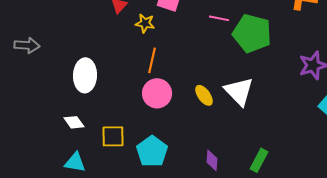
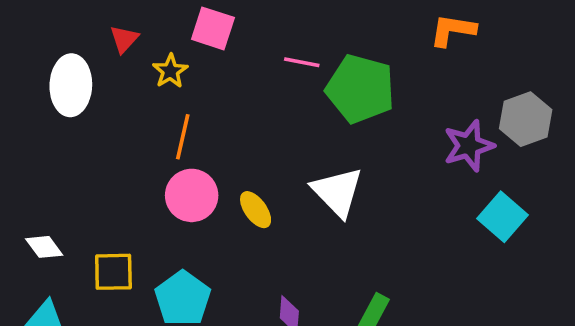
yellow star: (145, 23) -> (170, 71), turned 30
white ellipse: (85, 75) -> (71, 85), moved
yellow ellipse: (204, 95) -> (256, 210), moved

